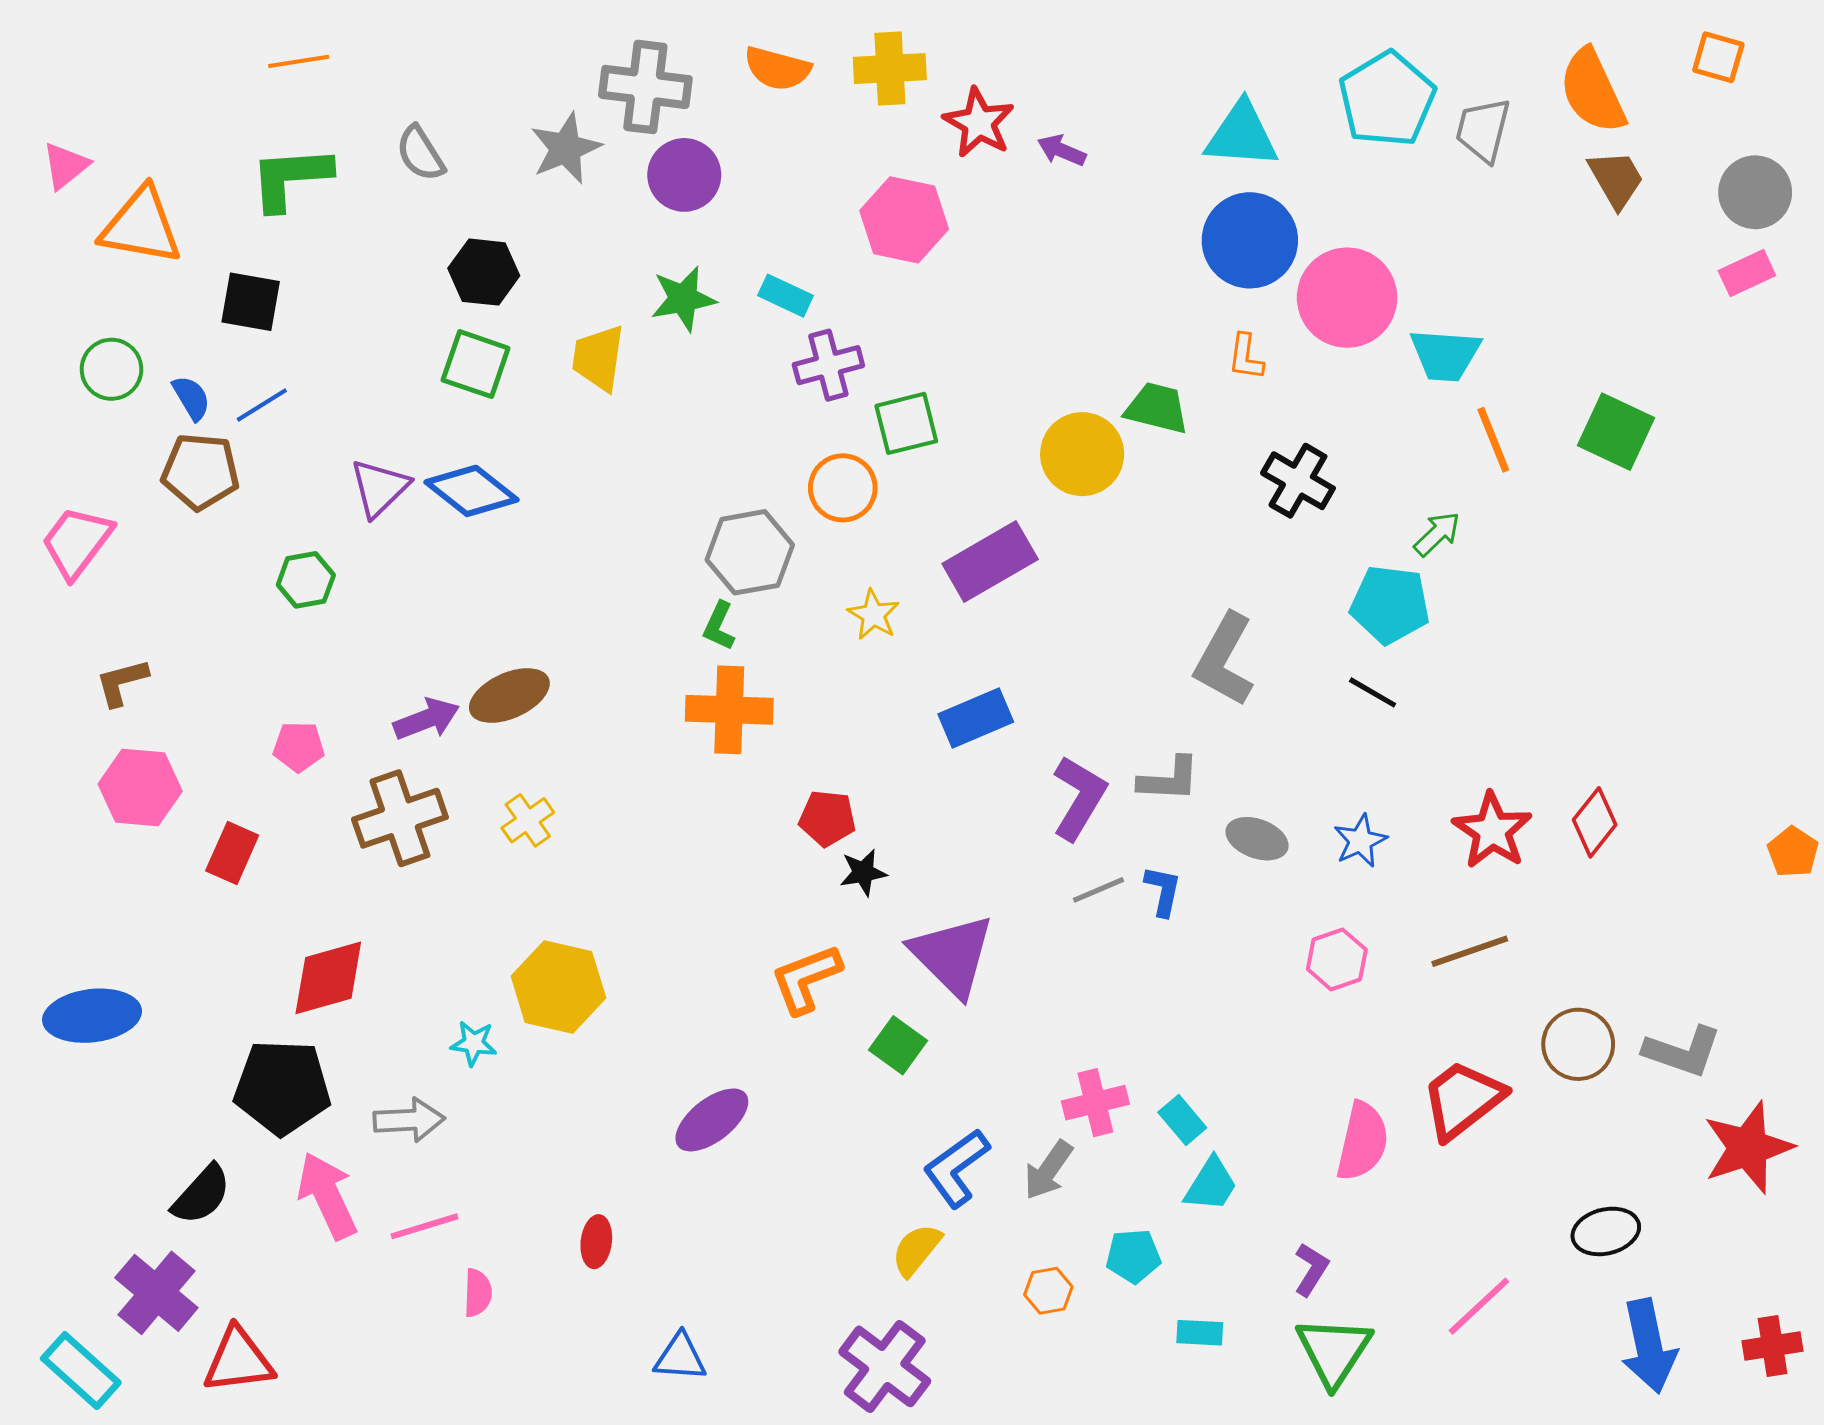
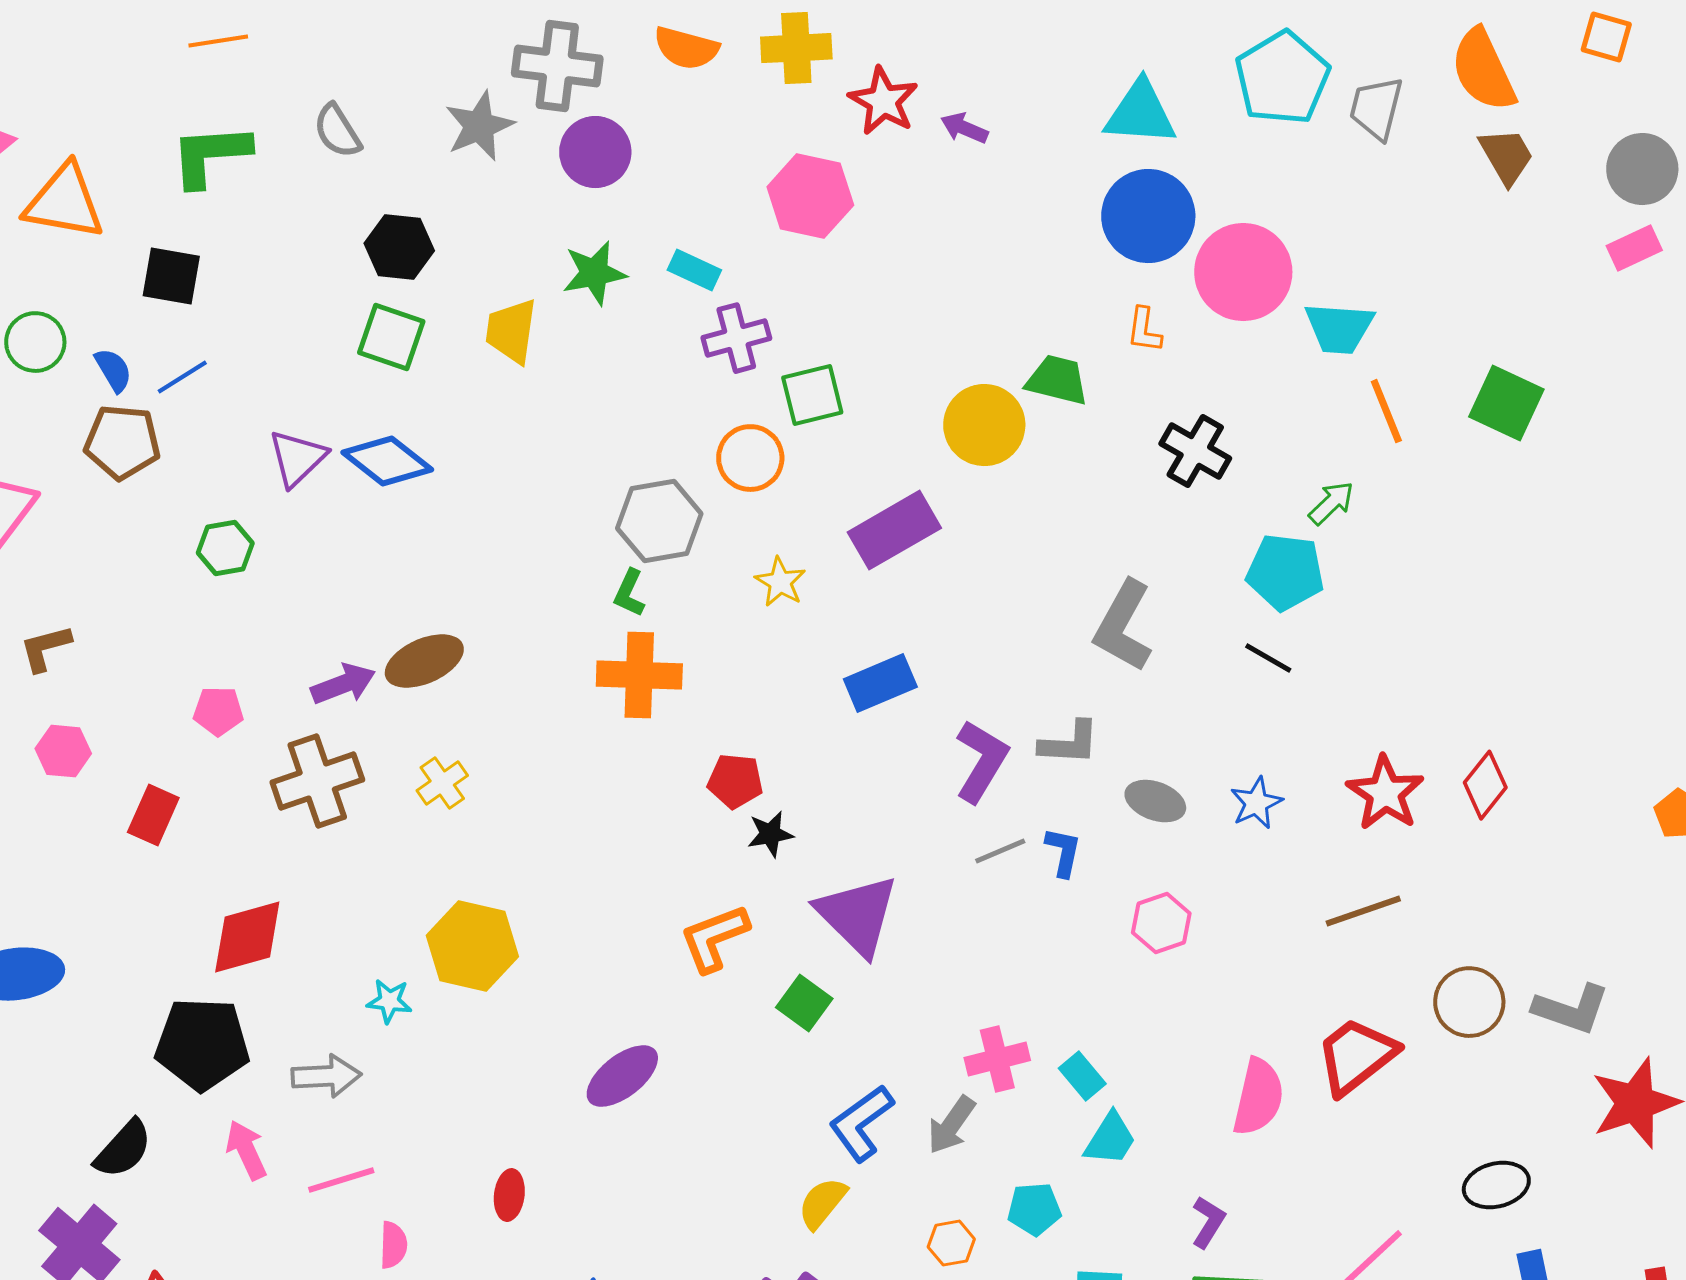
pink hexagon: (140, 788) -> (63, 751), size x0.7
pink hexagon: (1337, 959) -> (1161, 923), moved
pink arrow: (327, 1196) -> (246, 1150), size x0.7

